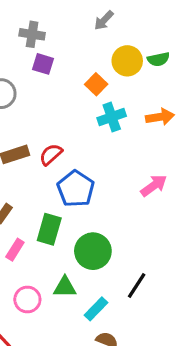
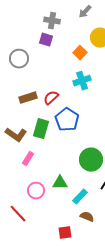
gray cross: (32, 34) -> (52, 21), moved
cyan cross: (112, 117) -> (82, 81), moved
green rectangle: (49, 229) -> (41, 129), moved
green circle: (93, 251) -> (91, 160), moved

